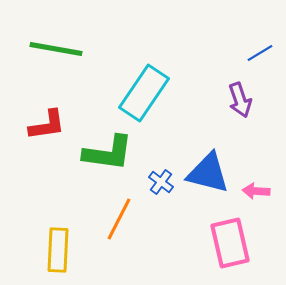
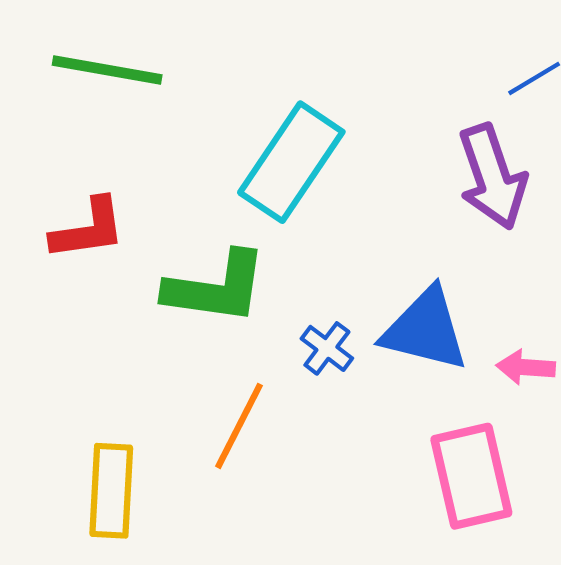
purple arrow: (240, 100) -> (492, 177), size x1.4

